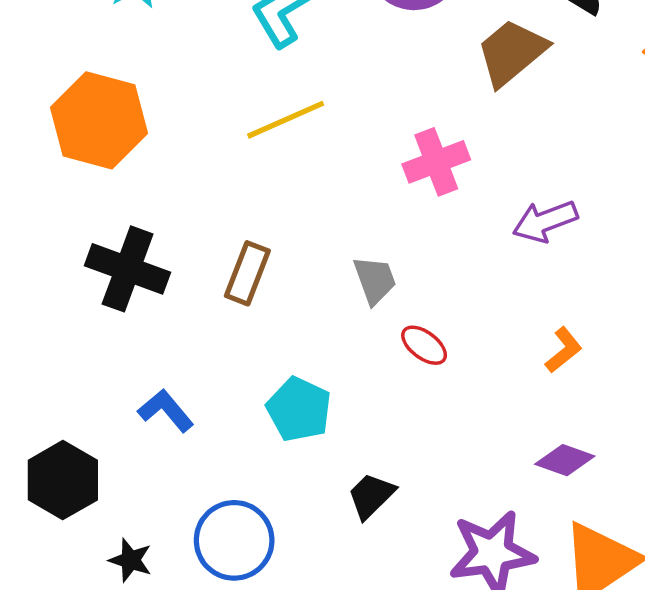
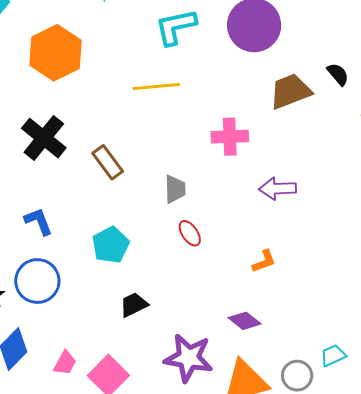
brown rectangle: (247, 273) -> (108, 162), turned -76
blue circle: (234, 540) -> (37, 281), moved

